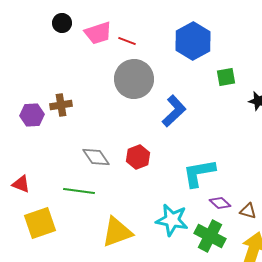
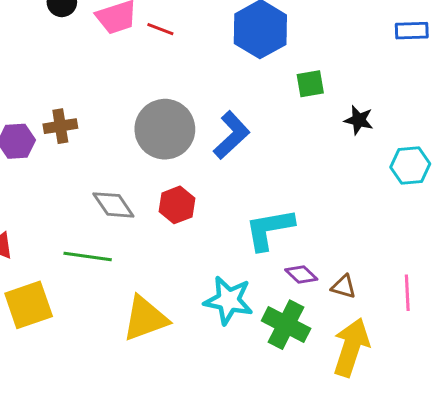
gray circle: (134, 79) -> (165, 129), moved

